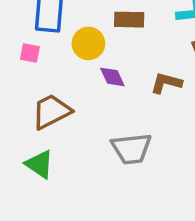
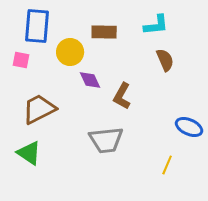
brown L-shape: (166, 83) -> (122, 96), moved, turned -76

